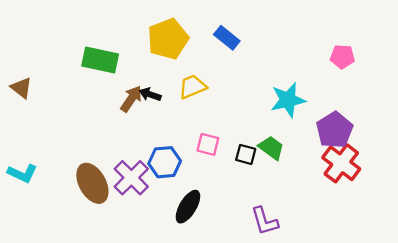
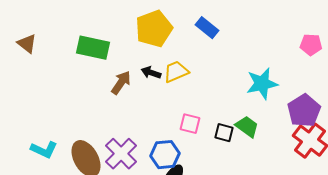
brown triangle: (21, 88) -> (27, 44), moved
black arrow: (150, 94) -> (151, 73), moved
blue hexagon: (165, 162) -> (165, 155), moved
cyan L-shape: (22, 173) -> (44, 150), moved

